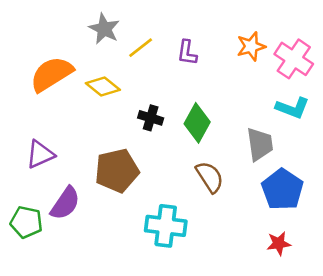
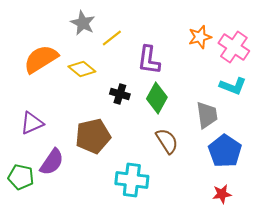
purple L-shape: (187, 53) -> (149, 60), moved, size x1.4

